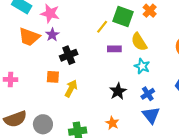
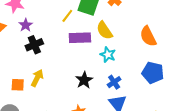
purple star: (52, 35) -> (26, 25), moved
purple rectangle: (114, 49) -> (80, 38), size x1.5
orange square: (53, 77) -> (18, 85), moved

